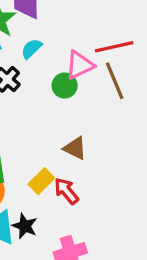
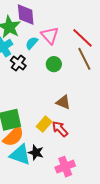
red line: (114, 47) -> (82, 38), turned 60
pink triangle: (80, 65) -> (50, 35), moved, turned -42

